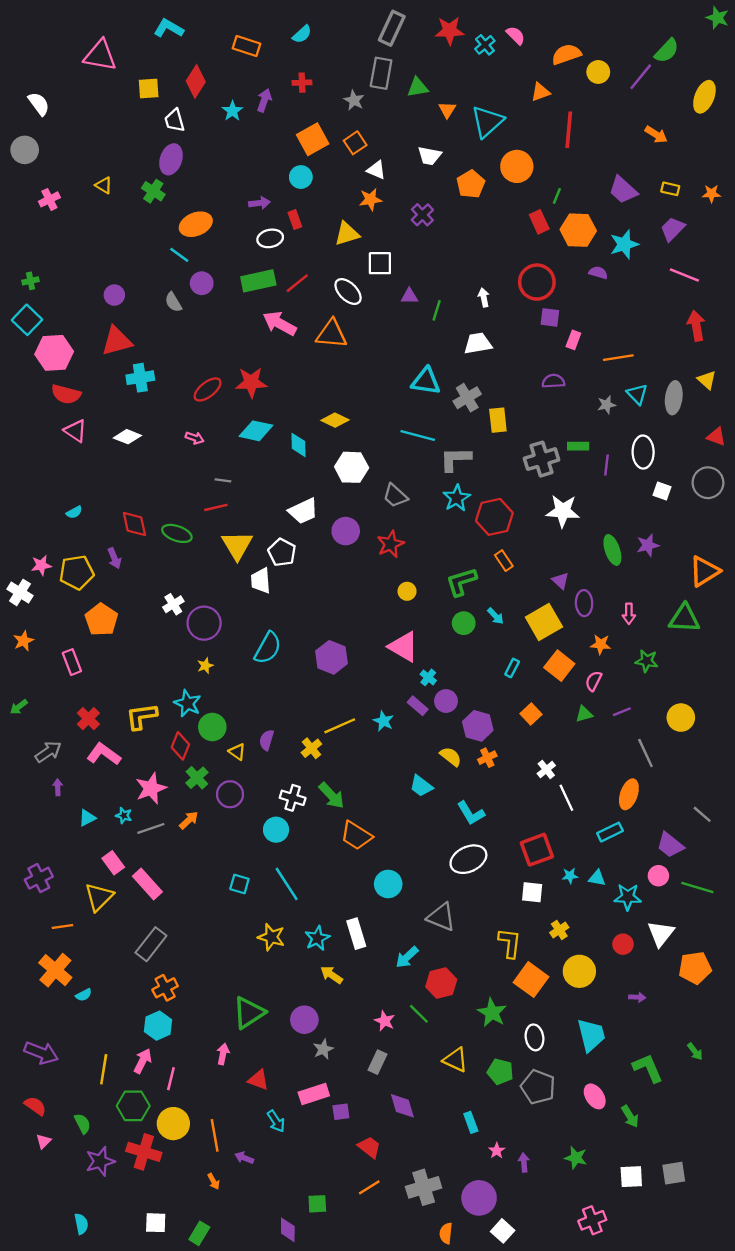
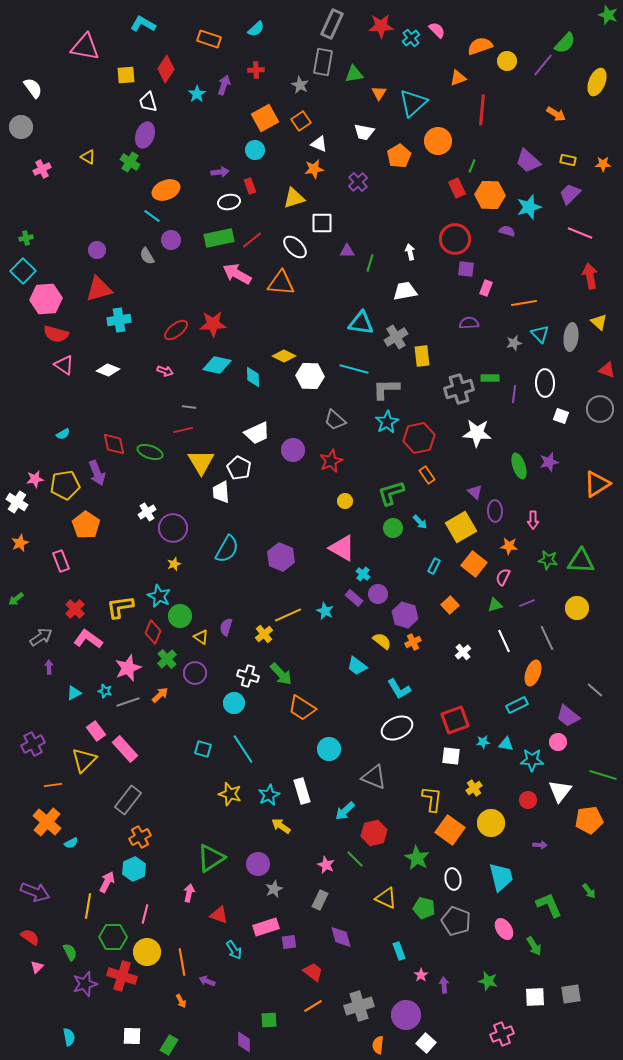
white hexagon: (352, 467) -> (310, 376), moved
purple arrow: (114, 558) -> (97, 473), size x1.4
green triangle: (684, 618) -> (581, 561), moved
white line: (566, 798) -> (504, 641), moved
green line: (697, 888) -> (603, 775), moved
pink arrow: (143, 1061) -> (107, 882), moved

